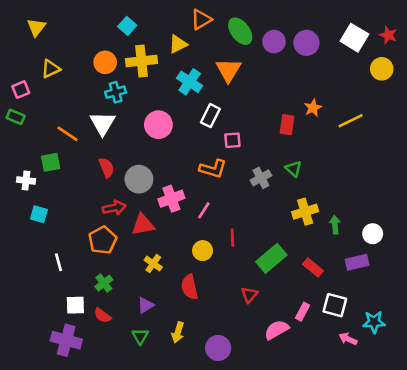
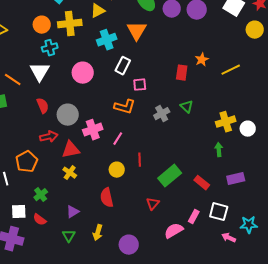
cyan cross: (190, 82) -> (107, 40), turned 36
yellow cross: (305, 212) -> (226, 122), moved
white circle: (373, 234) -> (248, 129), moved
orange pentagon: (103, 240) -> (27, 162), moved
yellow cross: (153, 264) -> (70, 173), moved

